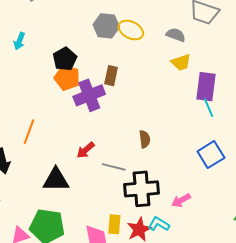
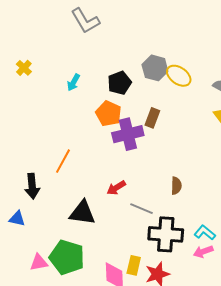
cyan arrow: (19, 41) -> (73, 82), moved
black pentagon: (65, 59) -> (119, 83), moved
cyan L-shape: (159, 224) -> (205, 233), moved

